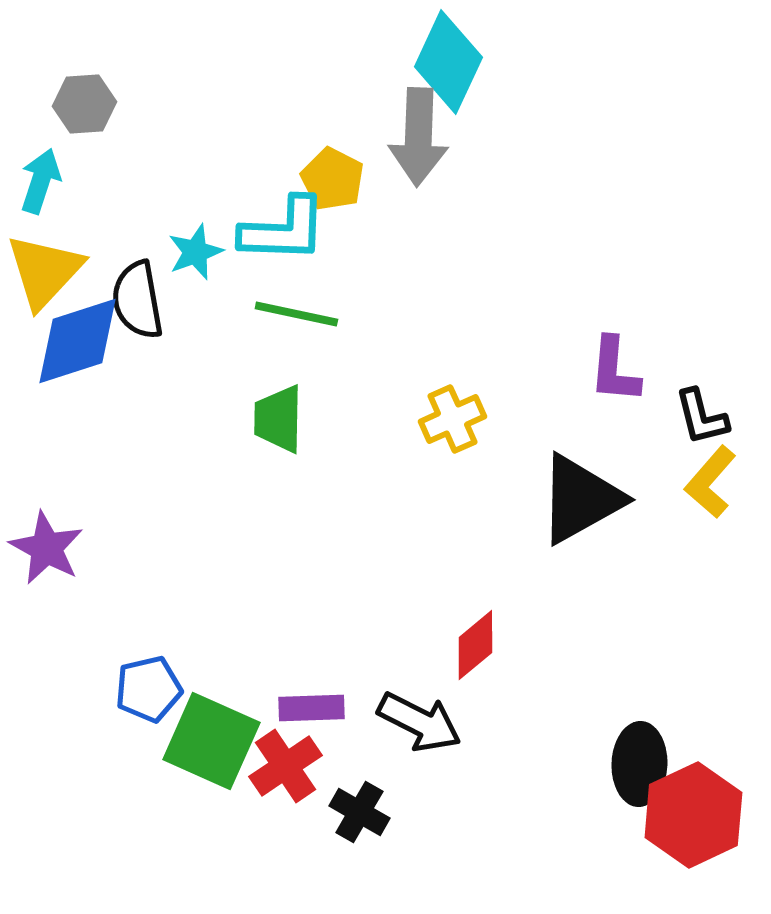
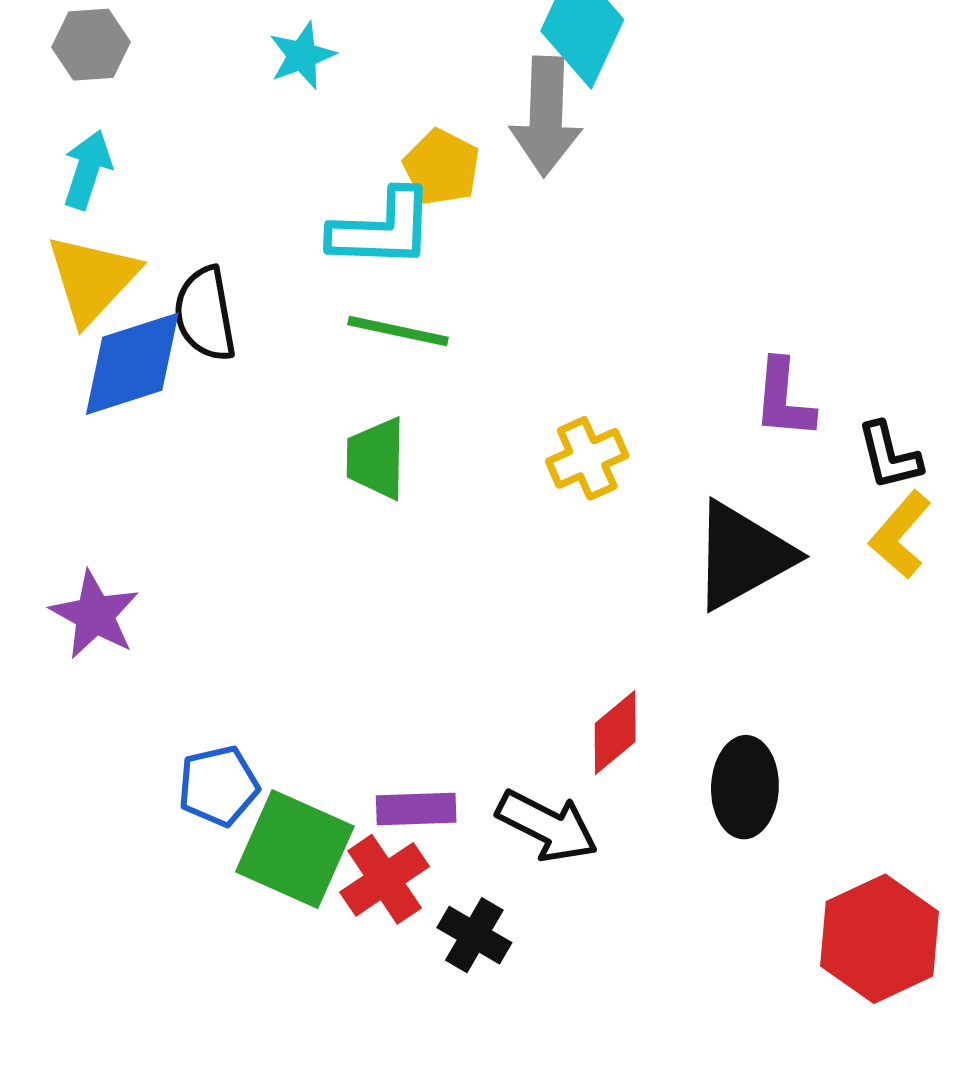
gray hexagon: (84, 104) -> (91, 45), moved
cyan star: (195, 252) -> (302, 56), moved
black ellipse: (639, 764) -> (745, 787), moved

